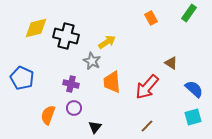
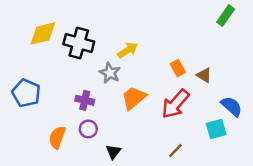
orange rectangle: (151, 18) -> (178, 68), moved
orange trapezoid: (112, 82) -> (134, 98), turned 55
cyan square: (193, 117) -> (216, 129), moved

